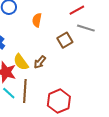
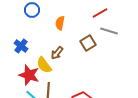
brown arrow: (40, 62) -> (57, 53), moved

